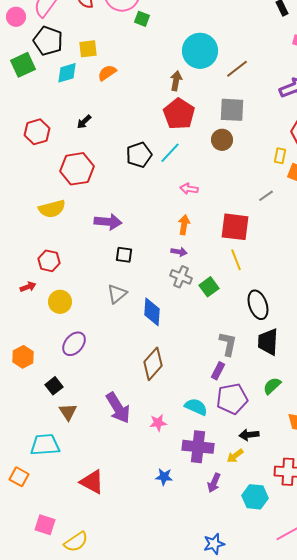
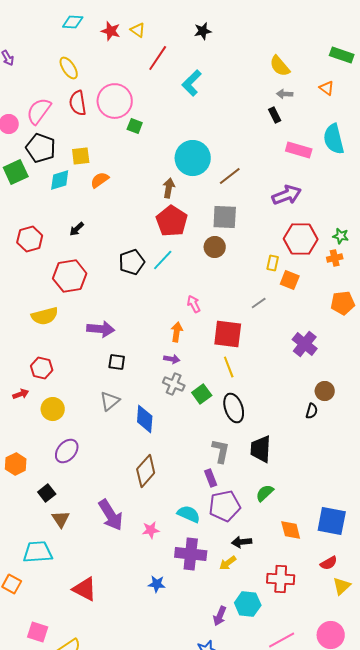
pink arrow: (189, 189) -> (194, 304), moved, turned 54
black ellipse: (258, 305) -> (234, 408), moved
purple rectangle: (218, 371) -> (211, 478), turned -48
purple arrow: (214, 483) -> (220, 616), moved

